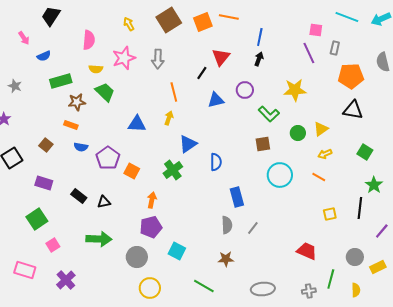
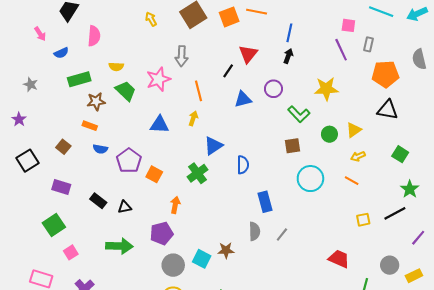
pink semicircle: (89, 40) -> (94, 36), moved
pink star: (124, 58) -> (158, 79), moved
black line: (360, 208) -> (395, 213), turned 55
purple pentagon: (151, 227) -> (162, 233), moved
gray circle: (137, 257) -> (173, 265), moved
brown star: (226, 259) -> (226, 250), moved

